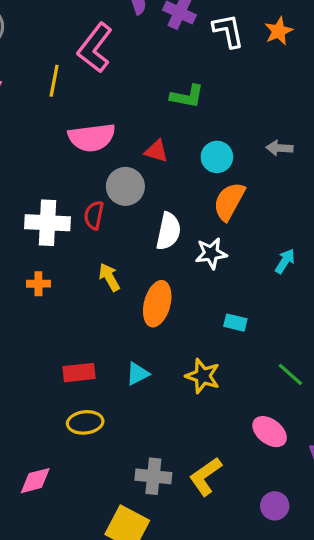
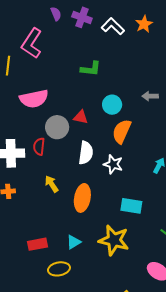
white L-shape: (228, 31) -> (113, 26), turned -30
red triangle: (156, 151) -> (81, 117), moved
white star: (211, 253) -> (113, 164), turned 30
cyan rectangle: (235, 323) -> (131, 206), size x1.5
yellow star: (203, 376) -> (114, 240), size x1.4
yellow ellipse: (85, 422) -> (59, 269), moved

